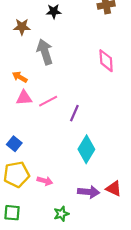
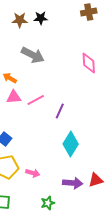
brown star: (22, 27) -> (20, 20), moved
gray arrow: (45, 52) -> (33, 55), turned 135
red triangle: (114, 189) -> (96, 180), turned -42

